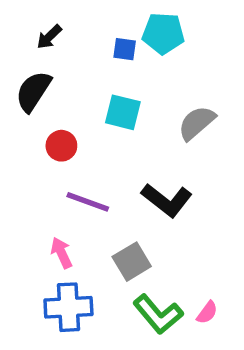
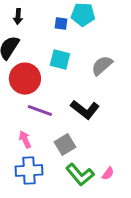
black arrow: (49, 37) -> (18, 17), turned -42
red circle: (61, 146) -> (25, 79), size x1.8

